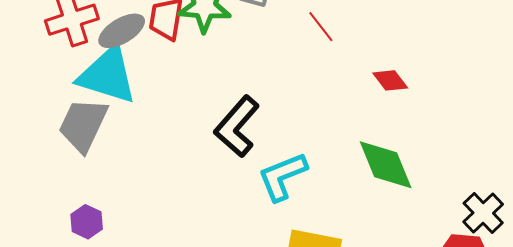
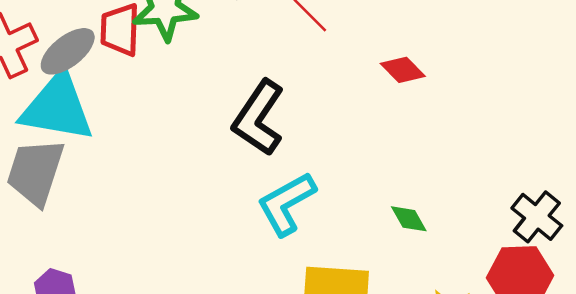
black L-shape: (237, 126) -> (258, 118), moved
green diamond: (386, 165) -> (409, 219), moved, size x0.5

